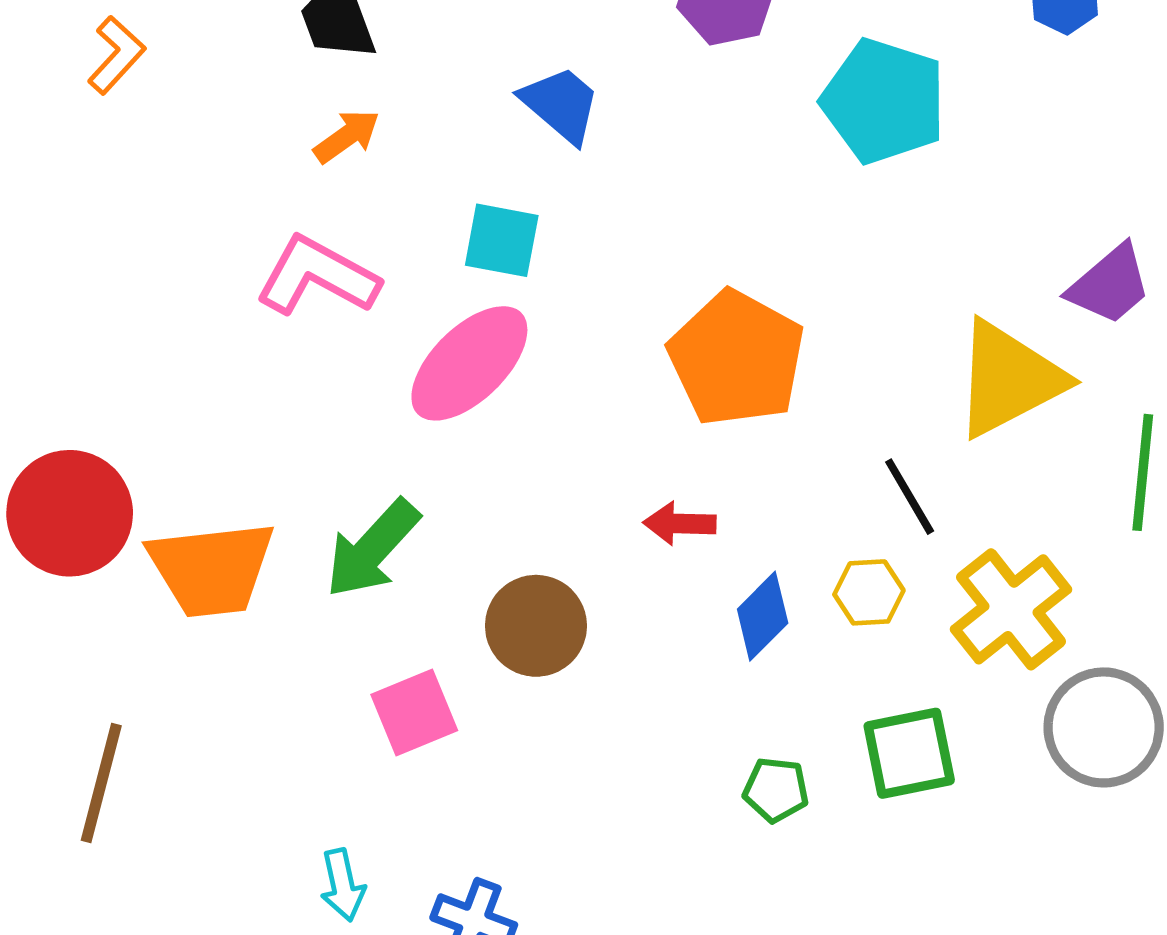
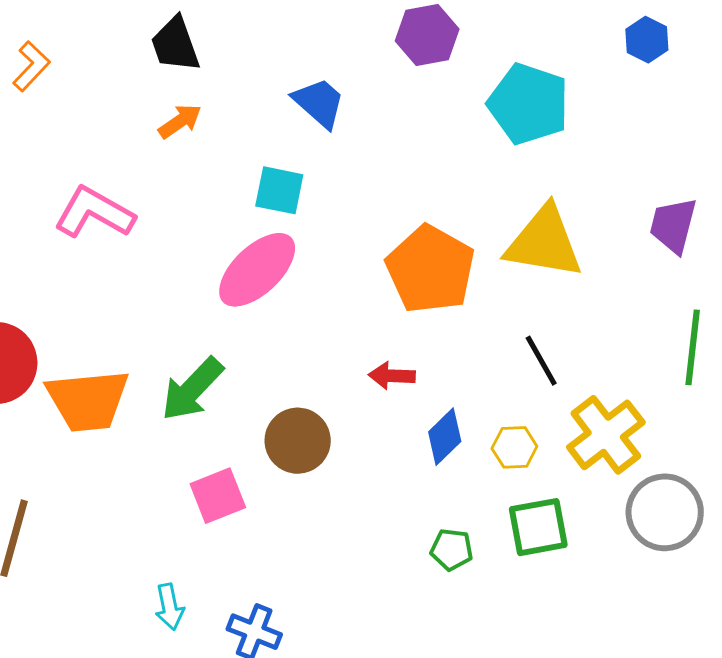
pink L-shape: (317, 276) -> (94, 213), moved
purple trapezoid: (1110, 285) -> (673, 225), turned 144
yellow triangle: (1009, 379) -> (544, 242), moved, turned 36
yellow hexagon: (869, 592) -> (514, 447), moved

